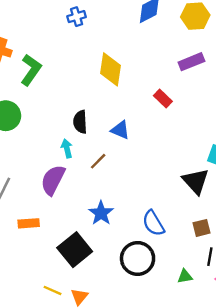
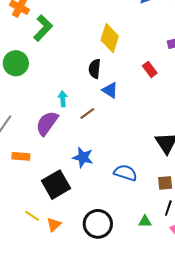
black semicircle: (80, 122) -> (95, 69), moved
blue star: (101, 213) -> (83, 157), turned -30
blue semicircle: (153, 223) -> (125, 173), turned 130
black circle: (138, 258) -> (98, 224), moved

